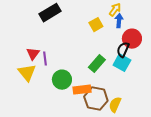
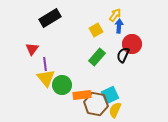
red triangle: (33, 54) -> (32, 49), moved
cyan square: (122, 63) -> (110, 95), moved, turned 36
green rectangle: (97, 64) -> (97, 57), moved
yellow triangle: (27, 73) -> (46, 78), moved

